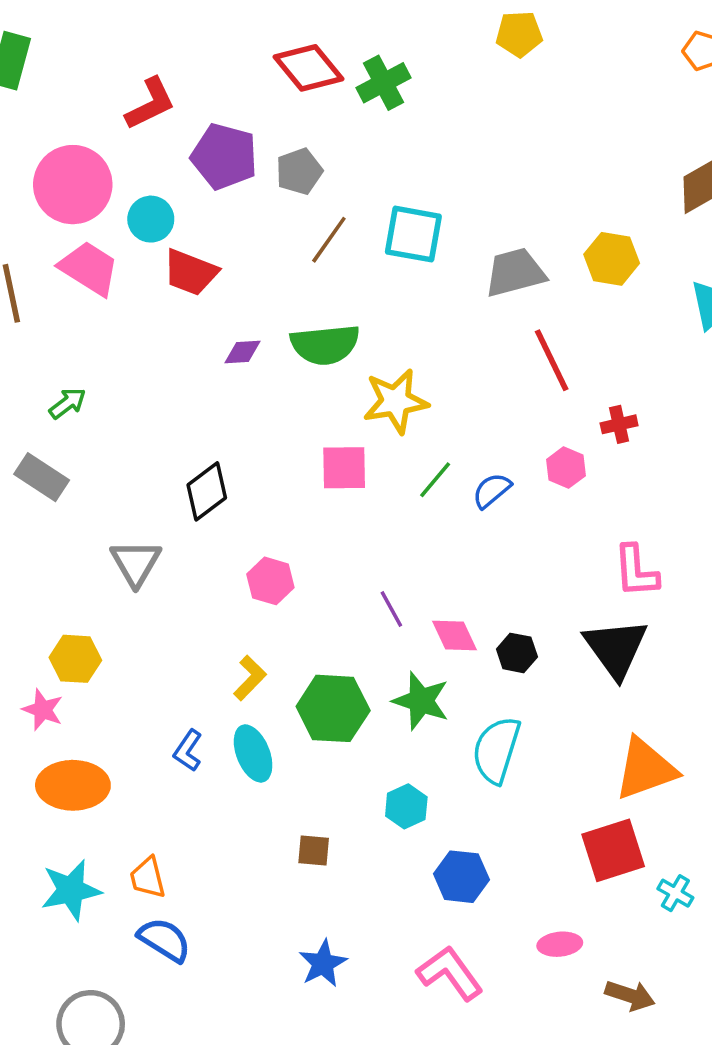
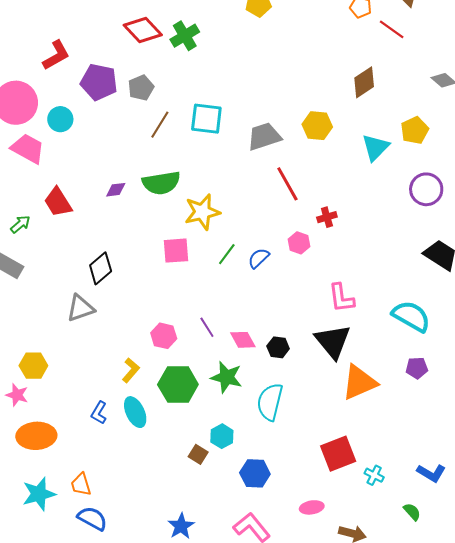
red trapezoid: (190, 272) -> (58, 202), moved, turned 40
gray triangle: (136, 563) -> (81, 308), moved, turned 44
pink hexagon: (270, 581) -> (164, 336), moved
orange triangle: (646, 769) -> (359, 382), moved
brown square: (314, 850) -> (198, 454), moved, turned 30

